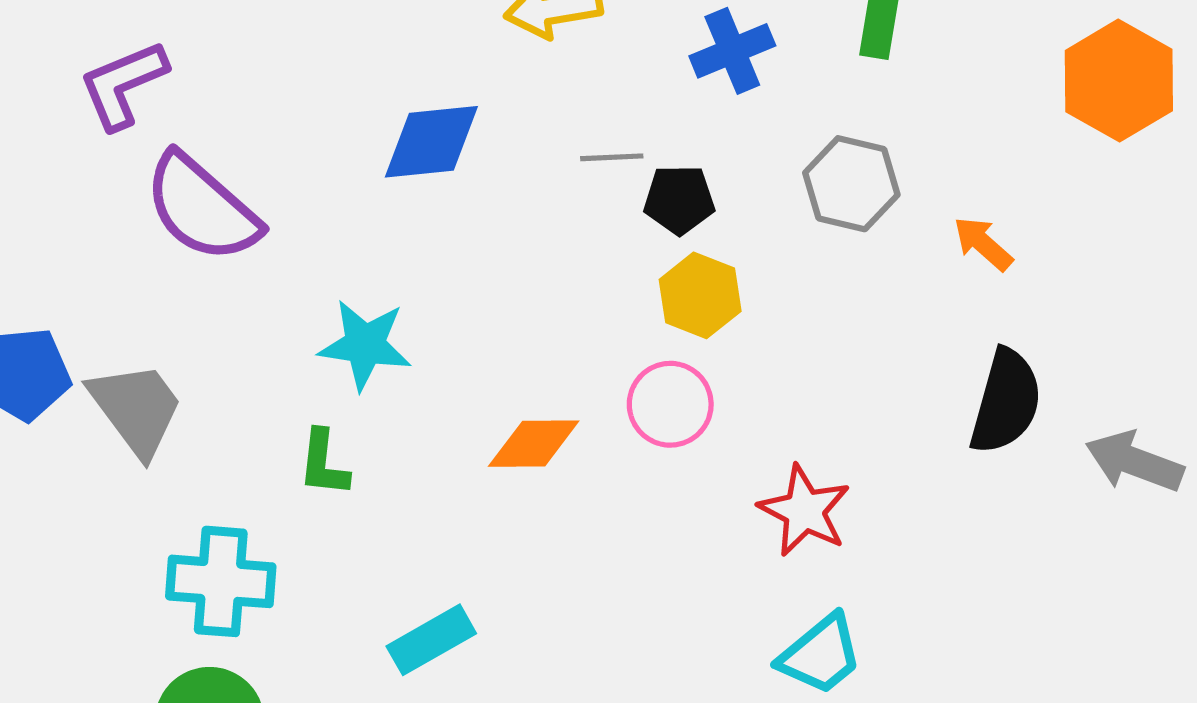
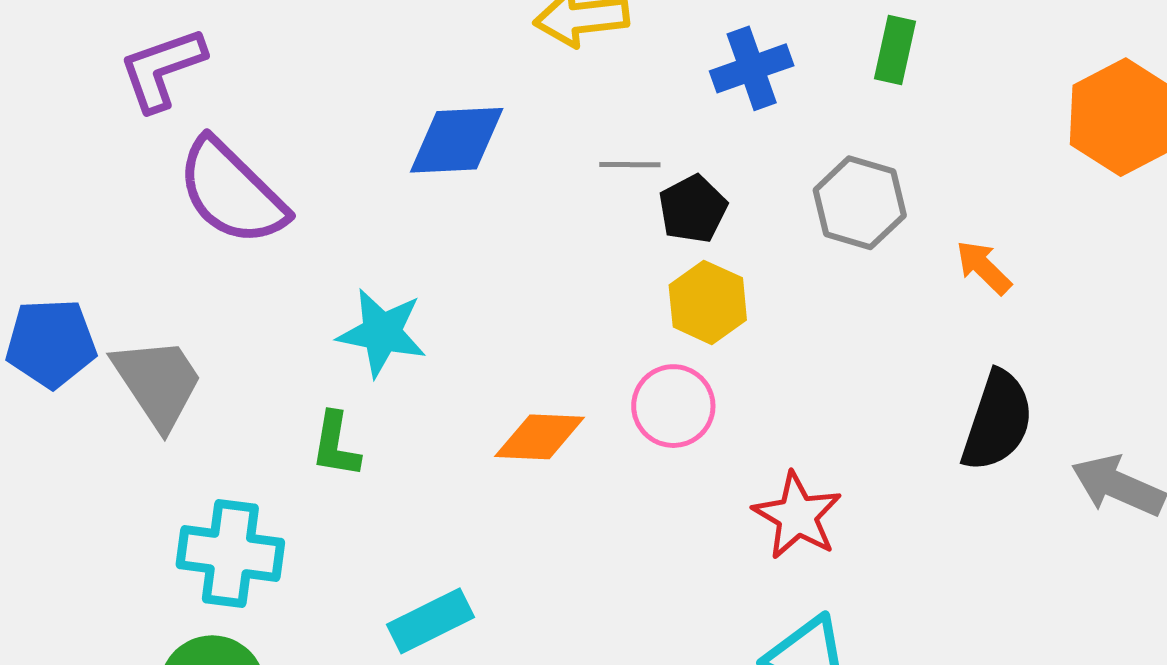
black pentagon: (679, 200) -> (693, 209), turned -30

